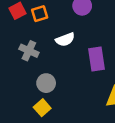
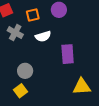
orange square: (40, 14) -> (33, 15), moved
gray cross: (29, 51) -> (15, 33), moved

